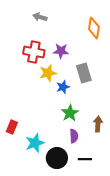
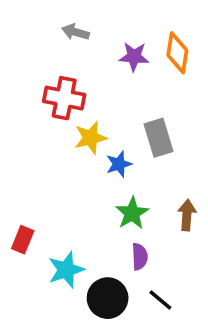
purple star: (61, 51) -> (134, 57), moved
brown arrow: (98, 124) -> (187, 215), moved
black line: (85, 159) -> (160, 300), turned 40

